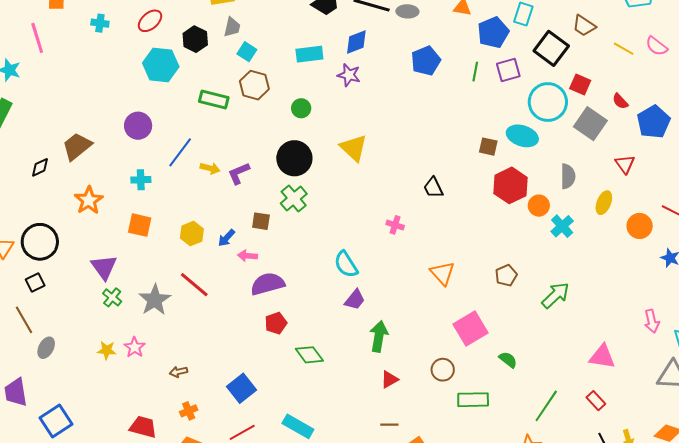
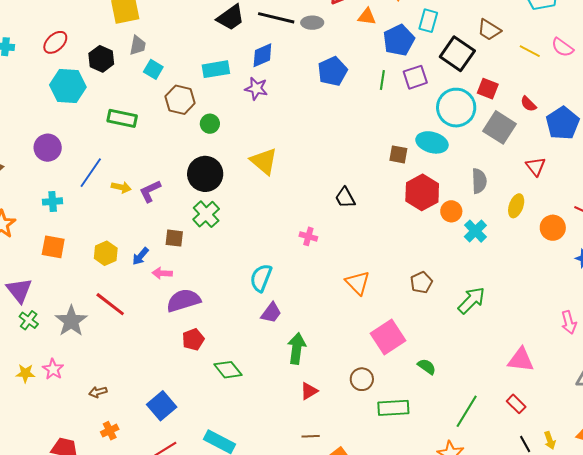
brown hexagon: (254, 85) -> (180, 100), moved
cyan semicircle: (346, 264) -> (261, 278), turned 56

